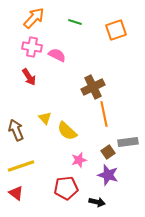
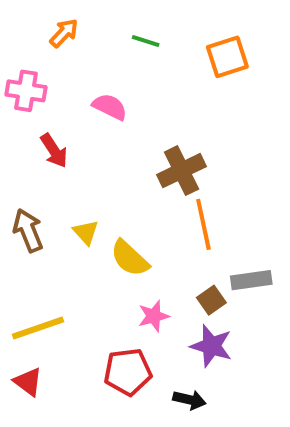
orange arrow: (34, 18) -> (64, 33), size x0.7
pink cross: (32, 47) -> (26, 91), moved
brown arrow: (16, 130) -> (28, 230), moved

